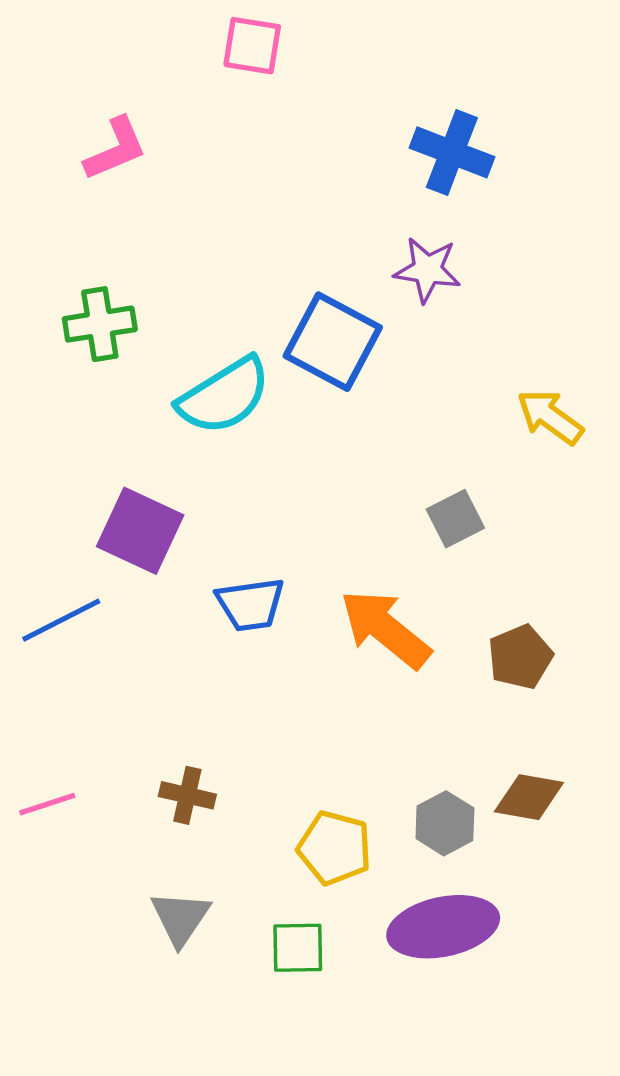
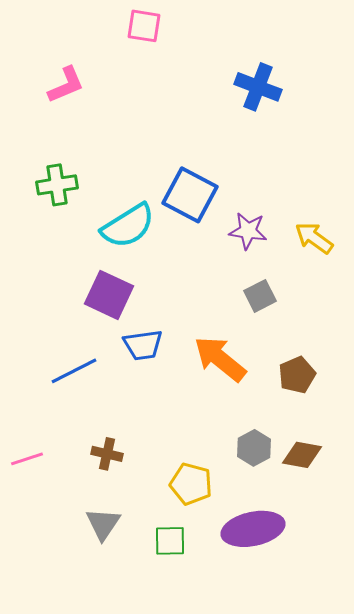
purple star: (427, 270) -> (248, 231), moved
purple square: (140, 531) -> (109, 295), moved
blue line: (61, 620) -> (74, 371), moved
gray hexagon: (445, 823) -> (254, 448), moved

